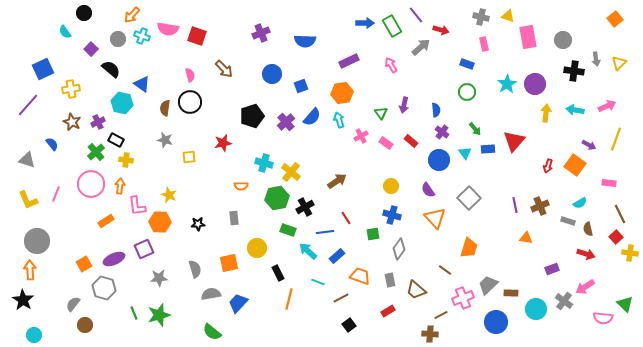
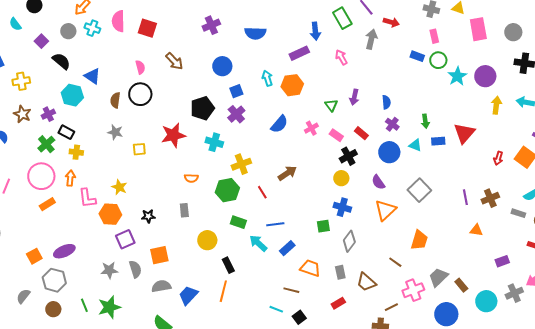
blue arrow: (365, 23) -> (315, 31), moved, turned 84
pink semicircle: (168, 29) -> (118, 21), turned 80
gray arrow: (421, 47) -> (371, 39), turned -36
blue square: (301, 86) -> (236, 91), moved
green circle: (467, 92) -> (438, 60), moved
blue semicircle: (312, 117) -> (279, 124), moved
cyan arrow: (339, 120) -> (267, 78), moved
green arrow: (475, 129) -> (425, 121), turned 32
red star: (223, 143) -> (173, 135), size x1.4
cyan triangle: (465, 153) -> (415, 145), turned -32
cyan cross: (264, 163) -> (214, 142), moved
yellow cross: (291, 172) -> (241, 164), turned 30
black cross: (305, 207) -> (348, 156), moved
red line: (346, 218) -> (262, 192), moved
orange triangle: (435, 218) -> (385, 210), turned 30
orange rectangle: (106, 221) -> (47, 204), moved
purple square: (144, 249) -> (125, 239), moved
orange square: (229, 263) -> (159, 255), moved
gray semicircle: (195, 269) -> (135, 269), moved
cyan line: (318, 282) -> (276, 309), moved
brown rectangle: (511, 293) -> (461, 285), turned 48
brown line: (341, 298) -> (291, 290), turned 42
orange line: (289, 299) -> (223, 291), moved
gray cross: (564, 301) -> (514, 293), turned 30
brown circle: (85, 325) -> (53, 309), moved

